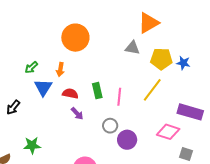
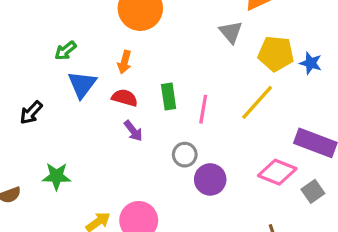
gray triangle: (132, 48) -> (231, 32), turned 35
orange arrow: (60, 69) -> (124, 62), moved
gray square: (186, 154) -> (313, 191), moved, turned 32

